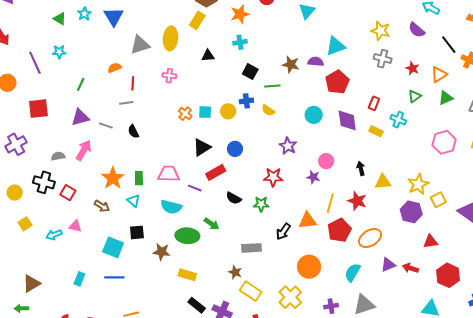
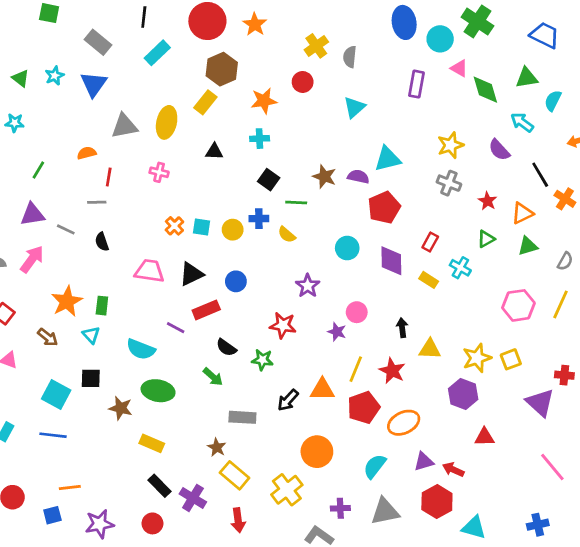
yellow star: (381, 31) -> (451, 145), turned 30
pink trapezoid: (169, 174) -> (149, 271), moved
yellow square: (438, 200) -> (511, 359), moved
green arrow: (212, 224) -> (213, 377), moved
red hexagon: (448, 275) -> (437, 501), moved

